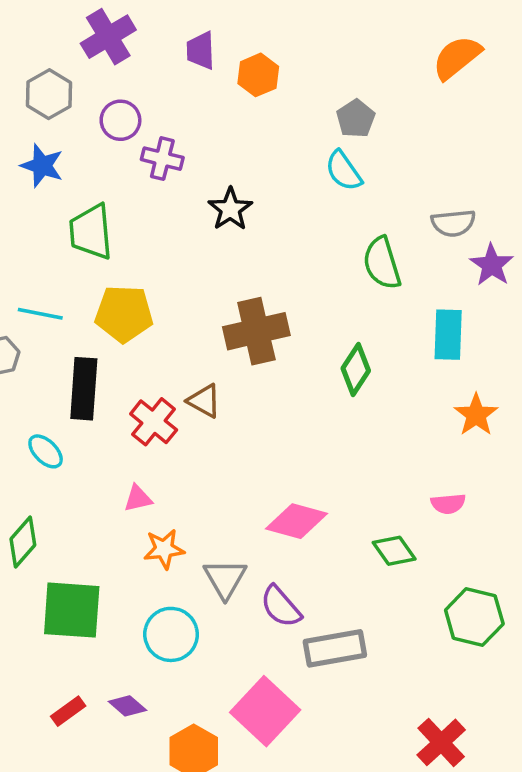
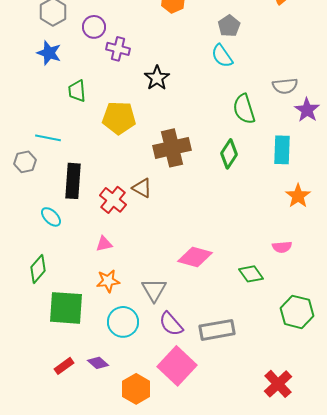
green trapezoid: (91, 232) -> (77, 91), size x0.7
yellow pentagon: (124, 314) -> (119, 118), moved
green diamond: (356, 369) -> (229, 154), moved
orange star: (164, 549) -> (108, 281), moved
purple semicircle: (281, 607) -> (171, 324), moved

